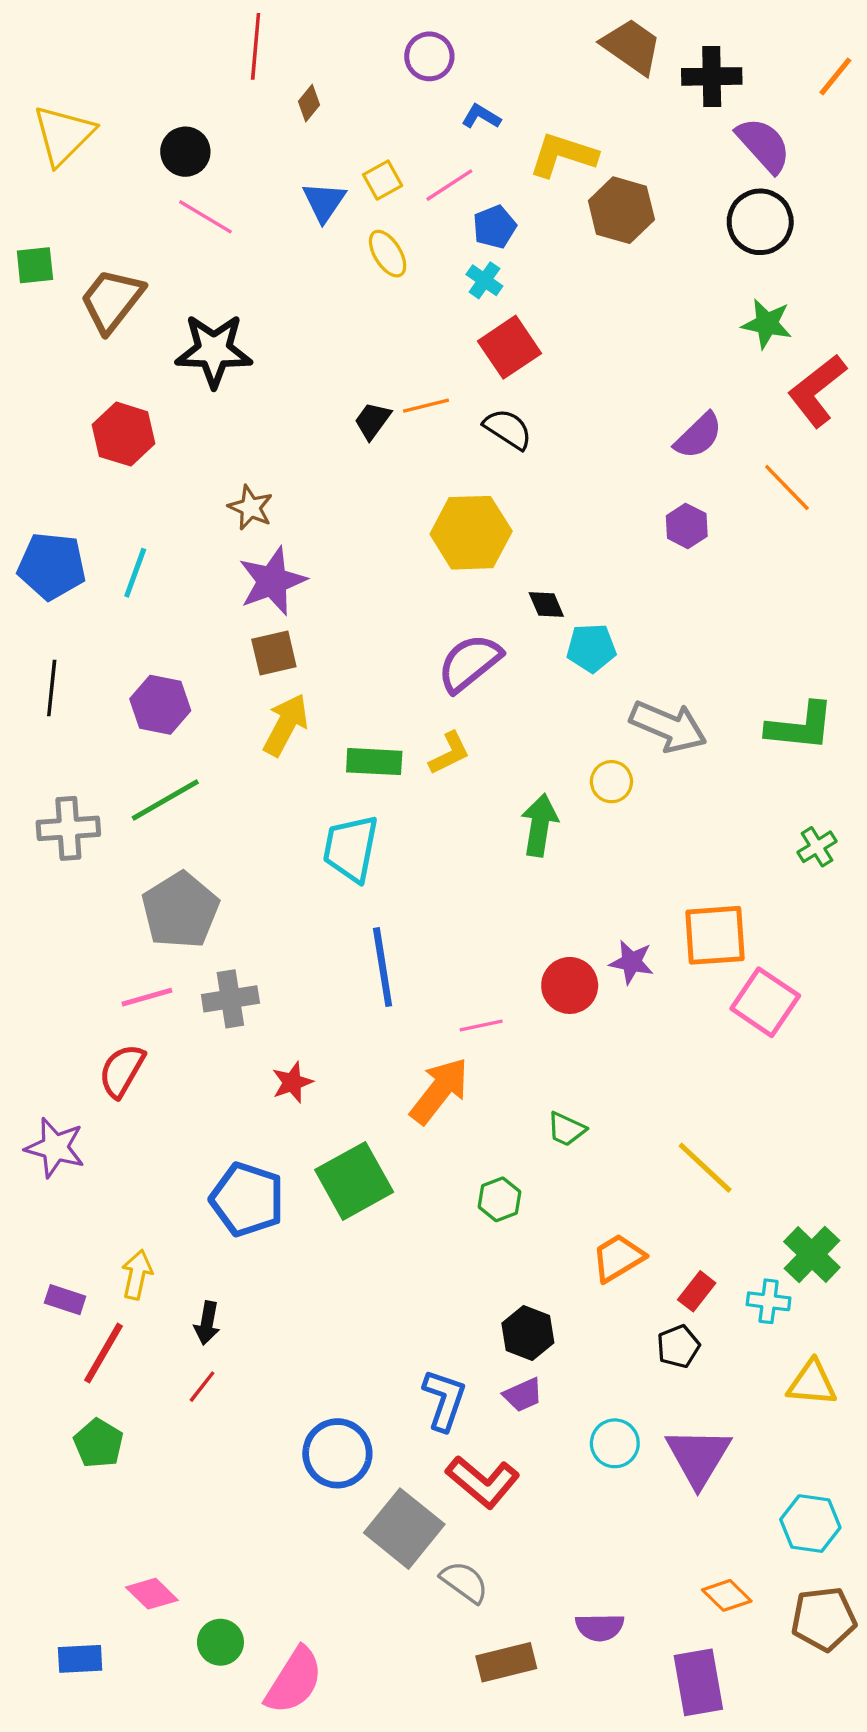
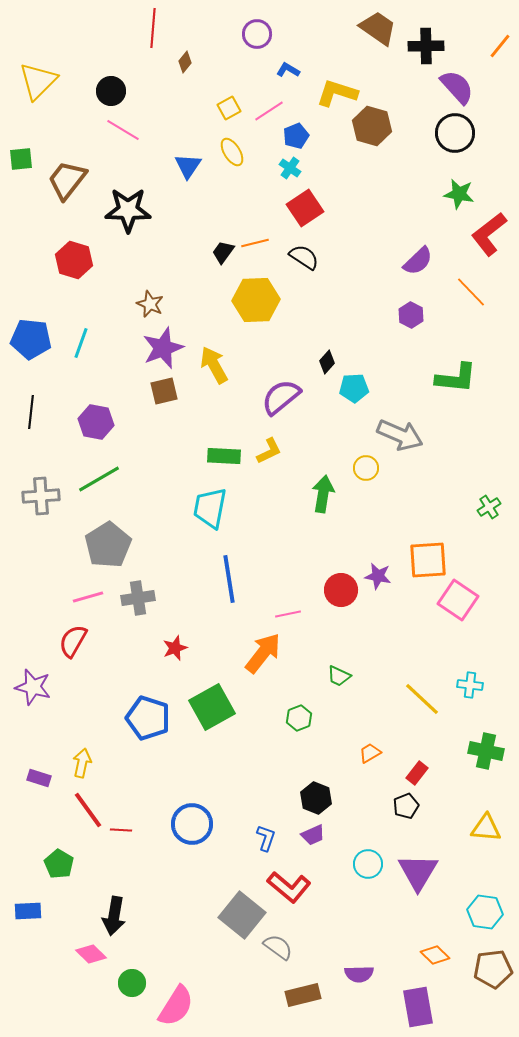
blue triangle: (324, 202) -> (188, 166), moved
yellow hexagon: (471, 533) -> (256, 300), moved
black diamond: (546, 604) -> (327, 362), turned 65
yellow arrow: (286, 725) -> (214, 365), moved, turned -57
green L-shape: (800, 726) -> (456, 378), moved
green cross: (812, 1255) -> (486, 751), turned -32
orange trapezoid: (618, 1258) -> (370, 753), size x0.7
cyan cross: (769, 1301) -> (470, 685), moved
black arrow: (207, 1323) -> (114, 916), moved, size x1.5
red line: (103, 1353) -> (88, 810), moved, turned -66
red line: (202, 1387) -> (121, 830), turned 55
blue L-shape: (444, 1400) -> (266, 838), size x0.7
blue circle: (337, 1453) -> (192, 824), moved
blue rectangle: (80, 1659) -> (28, 911), moved

